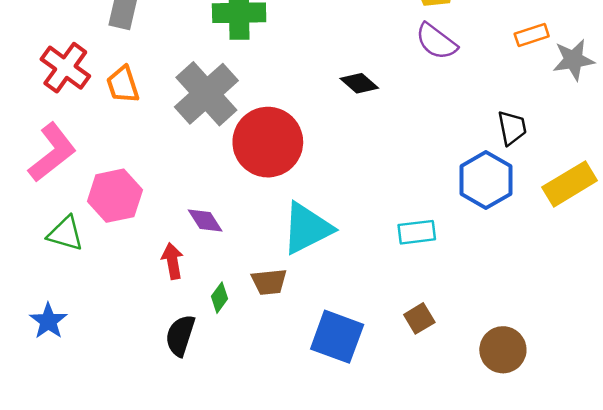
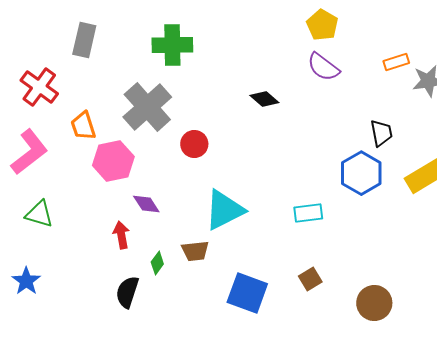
orange trapezoid: (123, 85) -> (83, 126), moved
red circle: (268, 142) -> (194, 144), size x0.5
pink hexagon: (115, 196) -> (113, 161), moved

